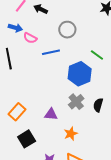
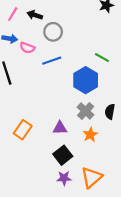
gray circle: (67, 30) -> (53, 32), moved
orange star: (71, 134) -> (90, 135), moved
black square: (27, 139) -> (63, 155), moved

